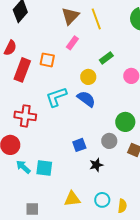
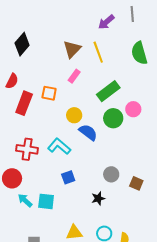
green rectangle: (106, 58) -> (108, 91), size x1.6
yellow circle: (88, 77) -> (74, 115), moved
cyan L-shape: (56, 97) -> (59, 146), moved, turned 60
green circle: (125, 122) -> (113, 118), moved
blue square: (79, 145) -> (68, 177), moved

